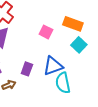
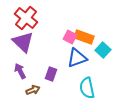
orange rectangle: (73, 24) -> (84, 37), moved
blue triangle: (53, 66) -> (77, 58), moved

